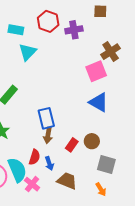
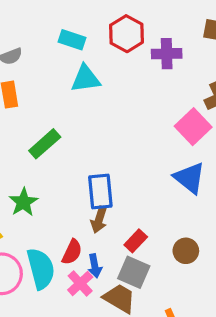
cyan triangle: (28, 52) -> (86, 79), turned 30
pink square: (96, 71) -> (193, 127), turned -30
brown circle: (92, 141) -> (186, 251), moved
gray square: (106, 164) -> (134, 272), moved
pink cross: (32, 184) -> (80, 283), moved

